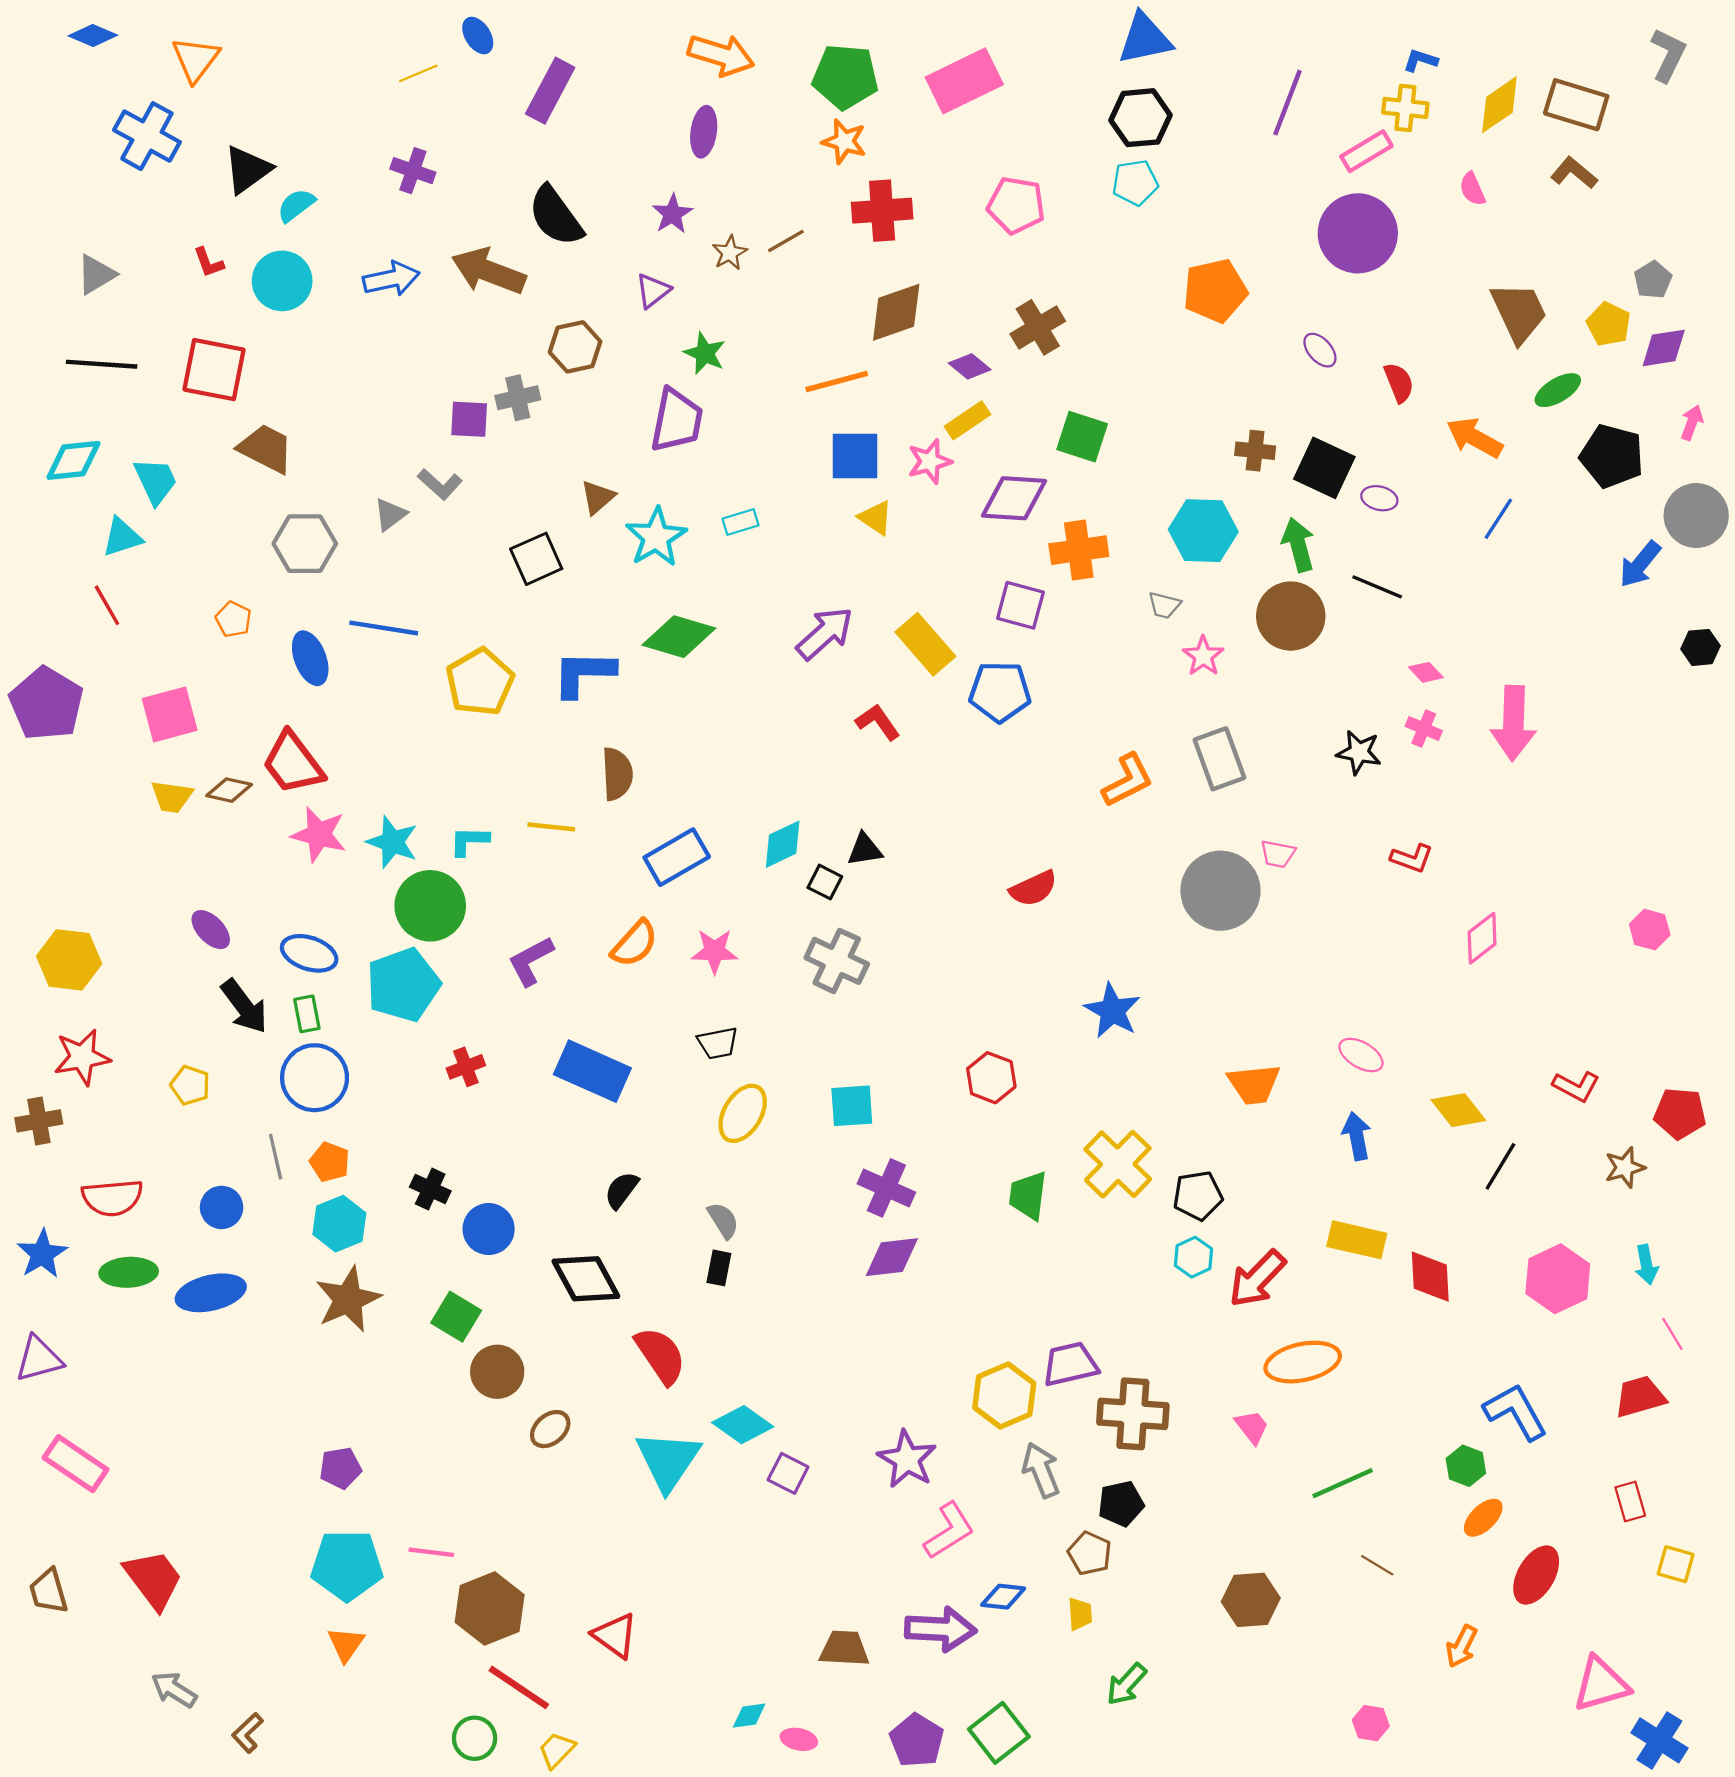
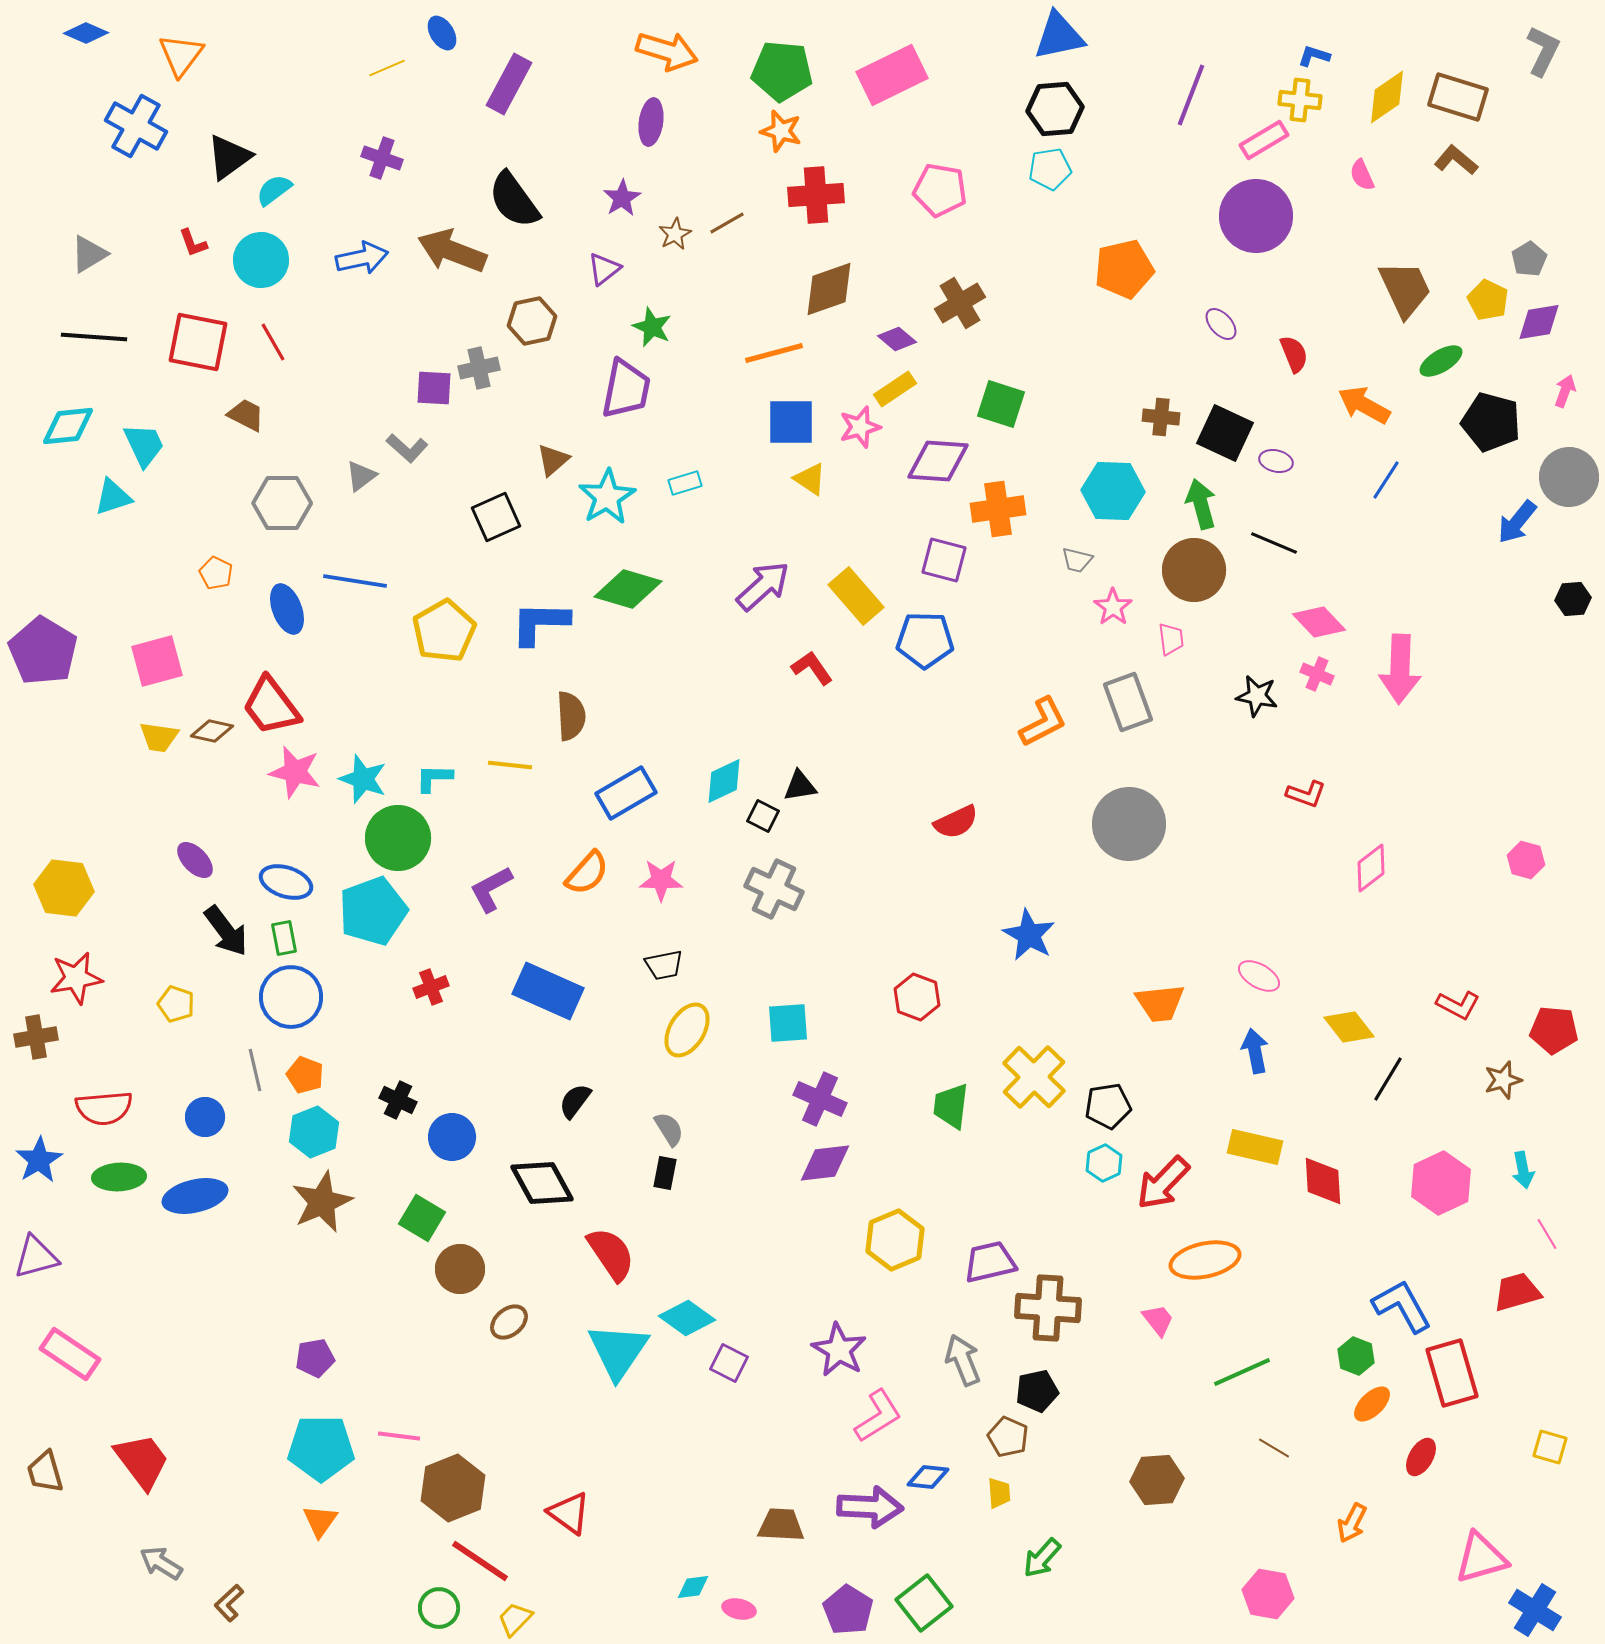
brown trapezoid: (266, 448) -> (246, 415), size x0.7
red line: (107, 605) -> (273, 342), moved
pink diamond: (1426, 672) -> (1319, 622), size x1.6
pink trapezoid: (1278, 854) -> (1171, 639), moved, turned -108
yellow hexagon: (1004, 1396) -> (895, 1240), moved
red rectangle: (1630, 1501) -> (1452, 1373), moved, size x1.8
red ellipse: (1536, 1575) -> (1421, 1457), size x0.7
pink hexagon: (1371, 1723) -> (1268, 1594), size x1.5

